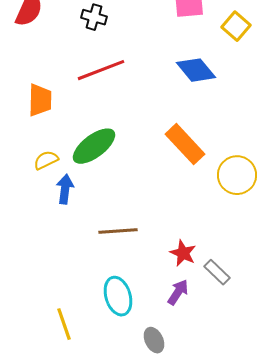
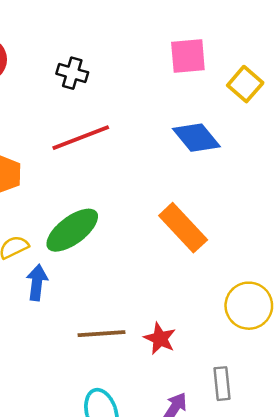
yellow circle: (237, 175) -> (249, 306), moved
red star: (183, 253) -> (160, 339), moved
gray rectangle: (217, 272) -> (222, 384), turned 40

